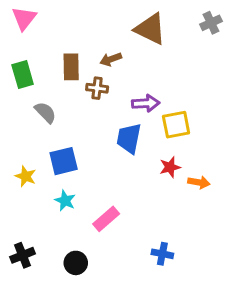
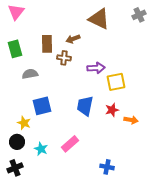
gray semicircle: (45, 112) -> (30, 74), turned -56
blue trapezoid: (129, 138) -> (85, 106), moved
yellow star: (26, 176) -> (24, 123), moved
cyan star: (65, 201) -> (41, 149), moved
black circle: (76, 263) -> (17, 142), moved

